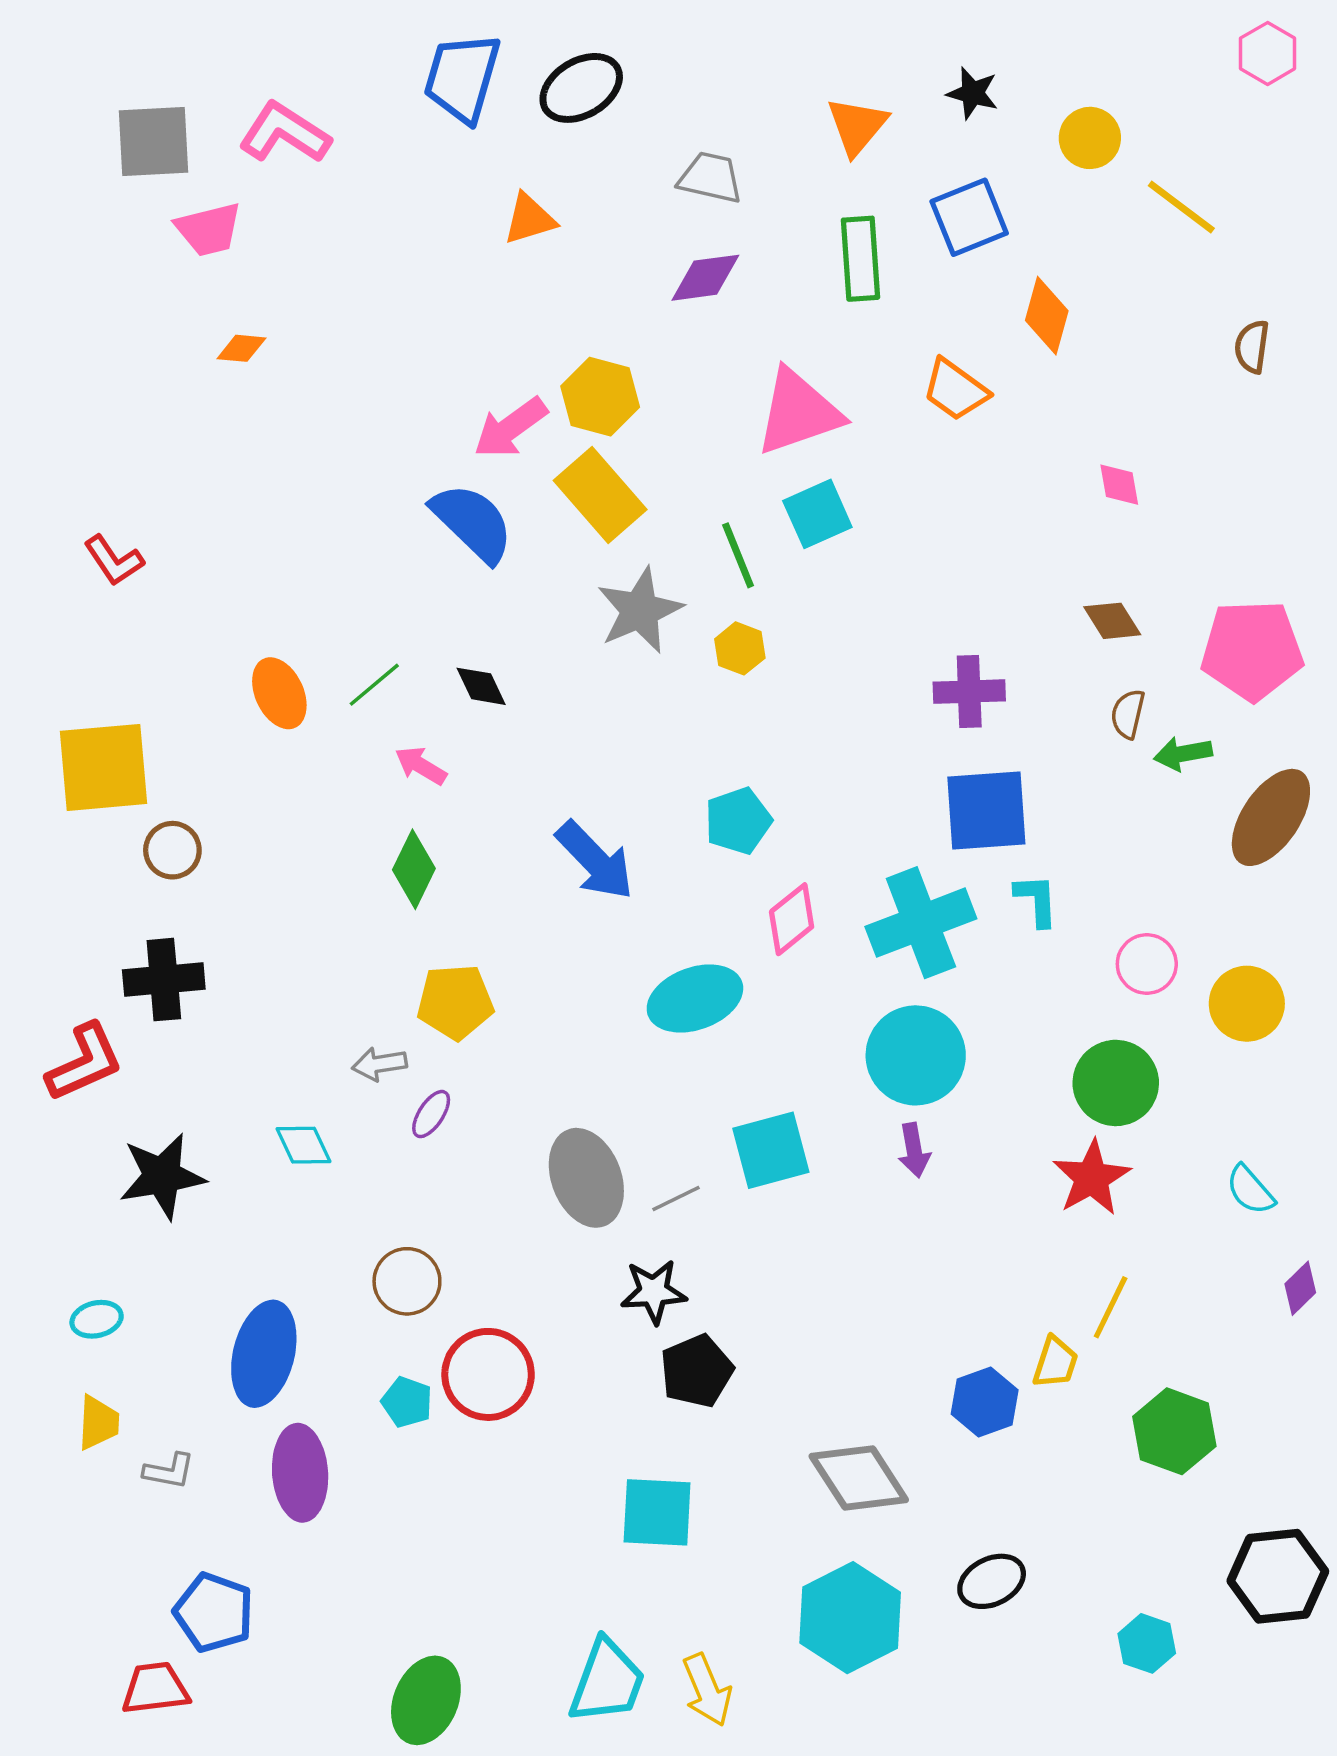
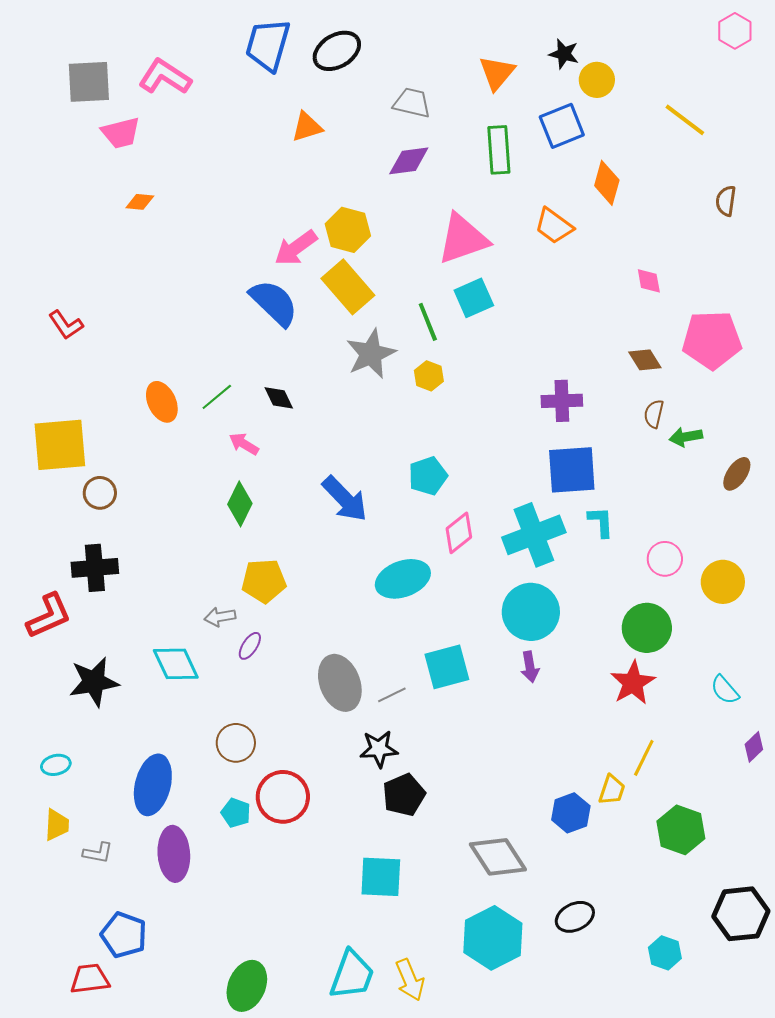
yellow circle: (1090, 138) -> (597, 80), moved
pink pentagon: (1252, 650) -> (712, 340), moved
brown ellipse: (1271, 817) -> (737, 474), size x0.6
cyan diamond: (304, 1145) -> (176, 664), size x1.4

